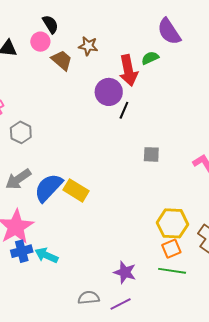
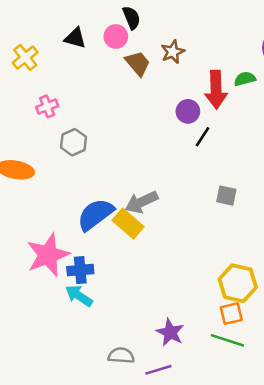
brown star: (88, 46) -> (173, 52), turned 30
purple circle: (109, 92) -> (188, 111), size x0.7
gray arrow: (18, 179) -> (141, 202), moved
blue cross: (22, 251) -> (80, 270), moved

